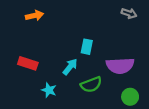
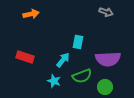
gray arrow: (129, 13) -> (106, 12), moved
cyan star: (49, 90) -> (54, 81), moved
green circle: (130, 97) -> (105, 87), moved

